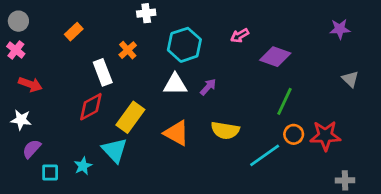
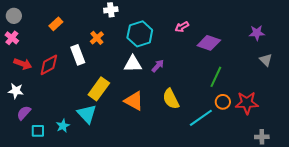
purple star: (340, 29) -> (257, 33), moved
red diamond: (91, 107) -> (49, 65), moved
yellow semicircle: (225, 130) -> (171, 99), turned 55

